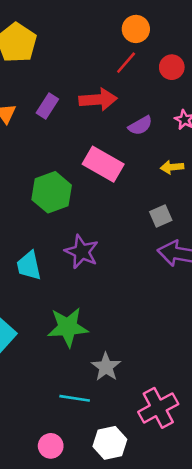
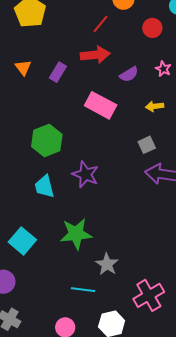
red line: (126, 63) -> (101, 24), moved
purple rectangle: (47, 106) -> (58, 72), moved
green hexagon: (52, 192) -> (47, 140), moved

